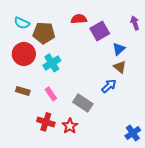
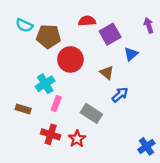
red circle: (24, 54) -> (70, 59), moved
cyan cross: (52, 63) -> (45, 84), moved
brown triangle: (120, 67) -> (107, 73), moved
brown rectangle: (23, 91) -> (23, 109), moved
pink rectangle: (51, 94) -> (56, 103), turned 56

